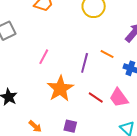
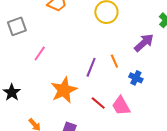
orange line: (107, 54) -> (114, 61), turned 32
pink line: (44, 57) -> (40, 54), moved

